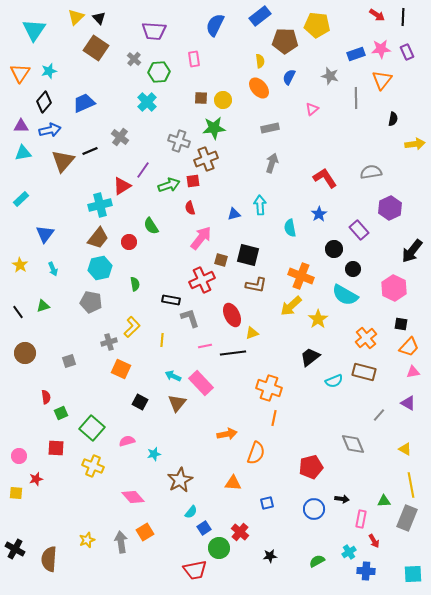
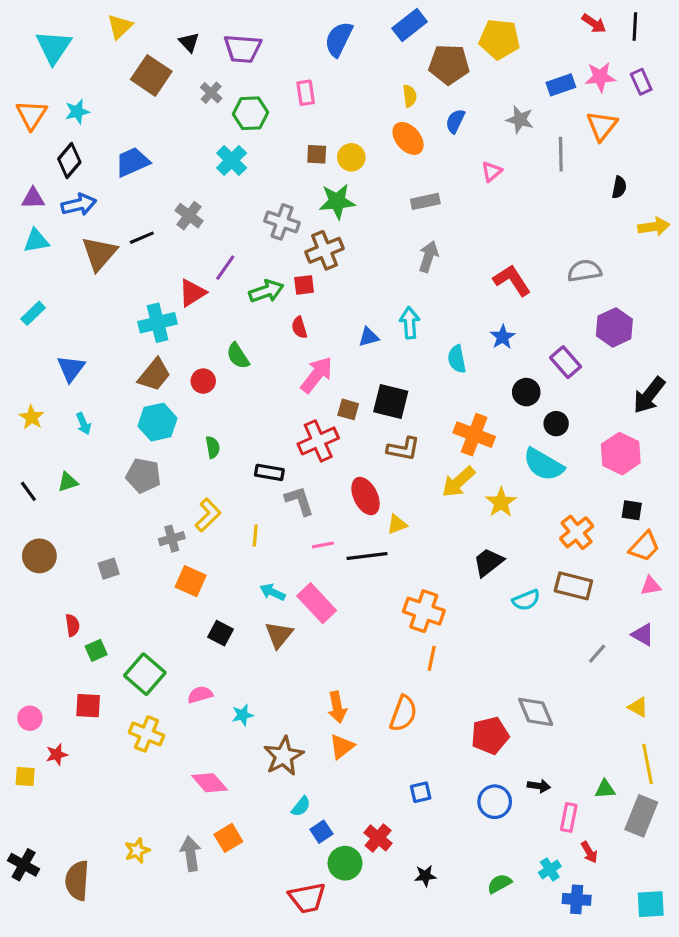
black triangle: (99, 18) -> (189, 42), moved
orange arrow: (227, 434) -> (337, 707), moved, turned 90
gray diamond: (353, 444) -> (536, 712), moved
orange triangle: (233, 483) -> (342, 747), moved, turned -42

